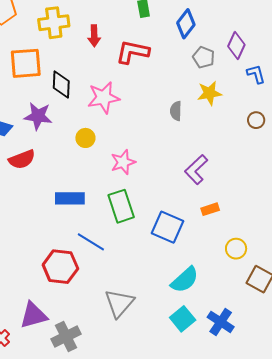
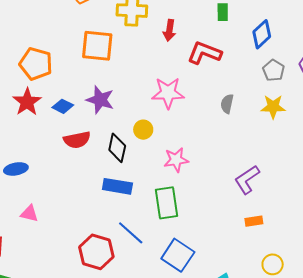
black diamond: (61, 85) -> (117, 148), moved
gray semicircle: (176, 111) -> (227, 104), moved
blue square: (168, 227) -> (178, 255), moved

